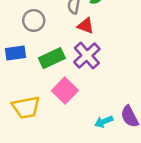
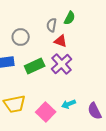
pink square: (65, 91) -> (46, 112), moved
cyan arrow: (104, 122) -> (69, 104), moved

